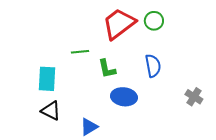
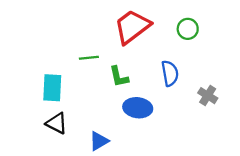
green circle: (154, 21) -> (188, 29), moved
gray cross: (194, 97) -> (208, 96), moved

